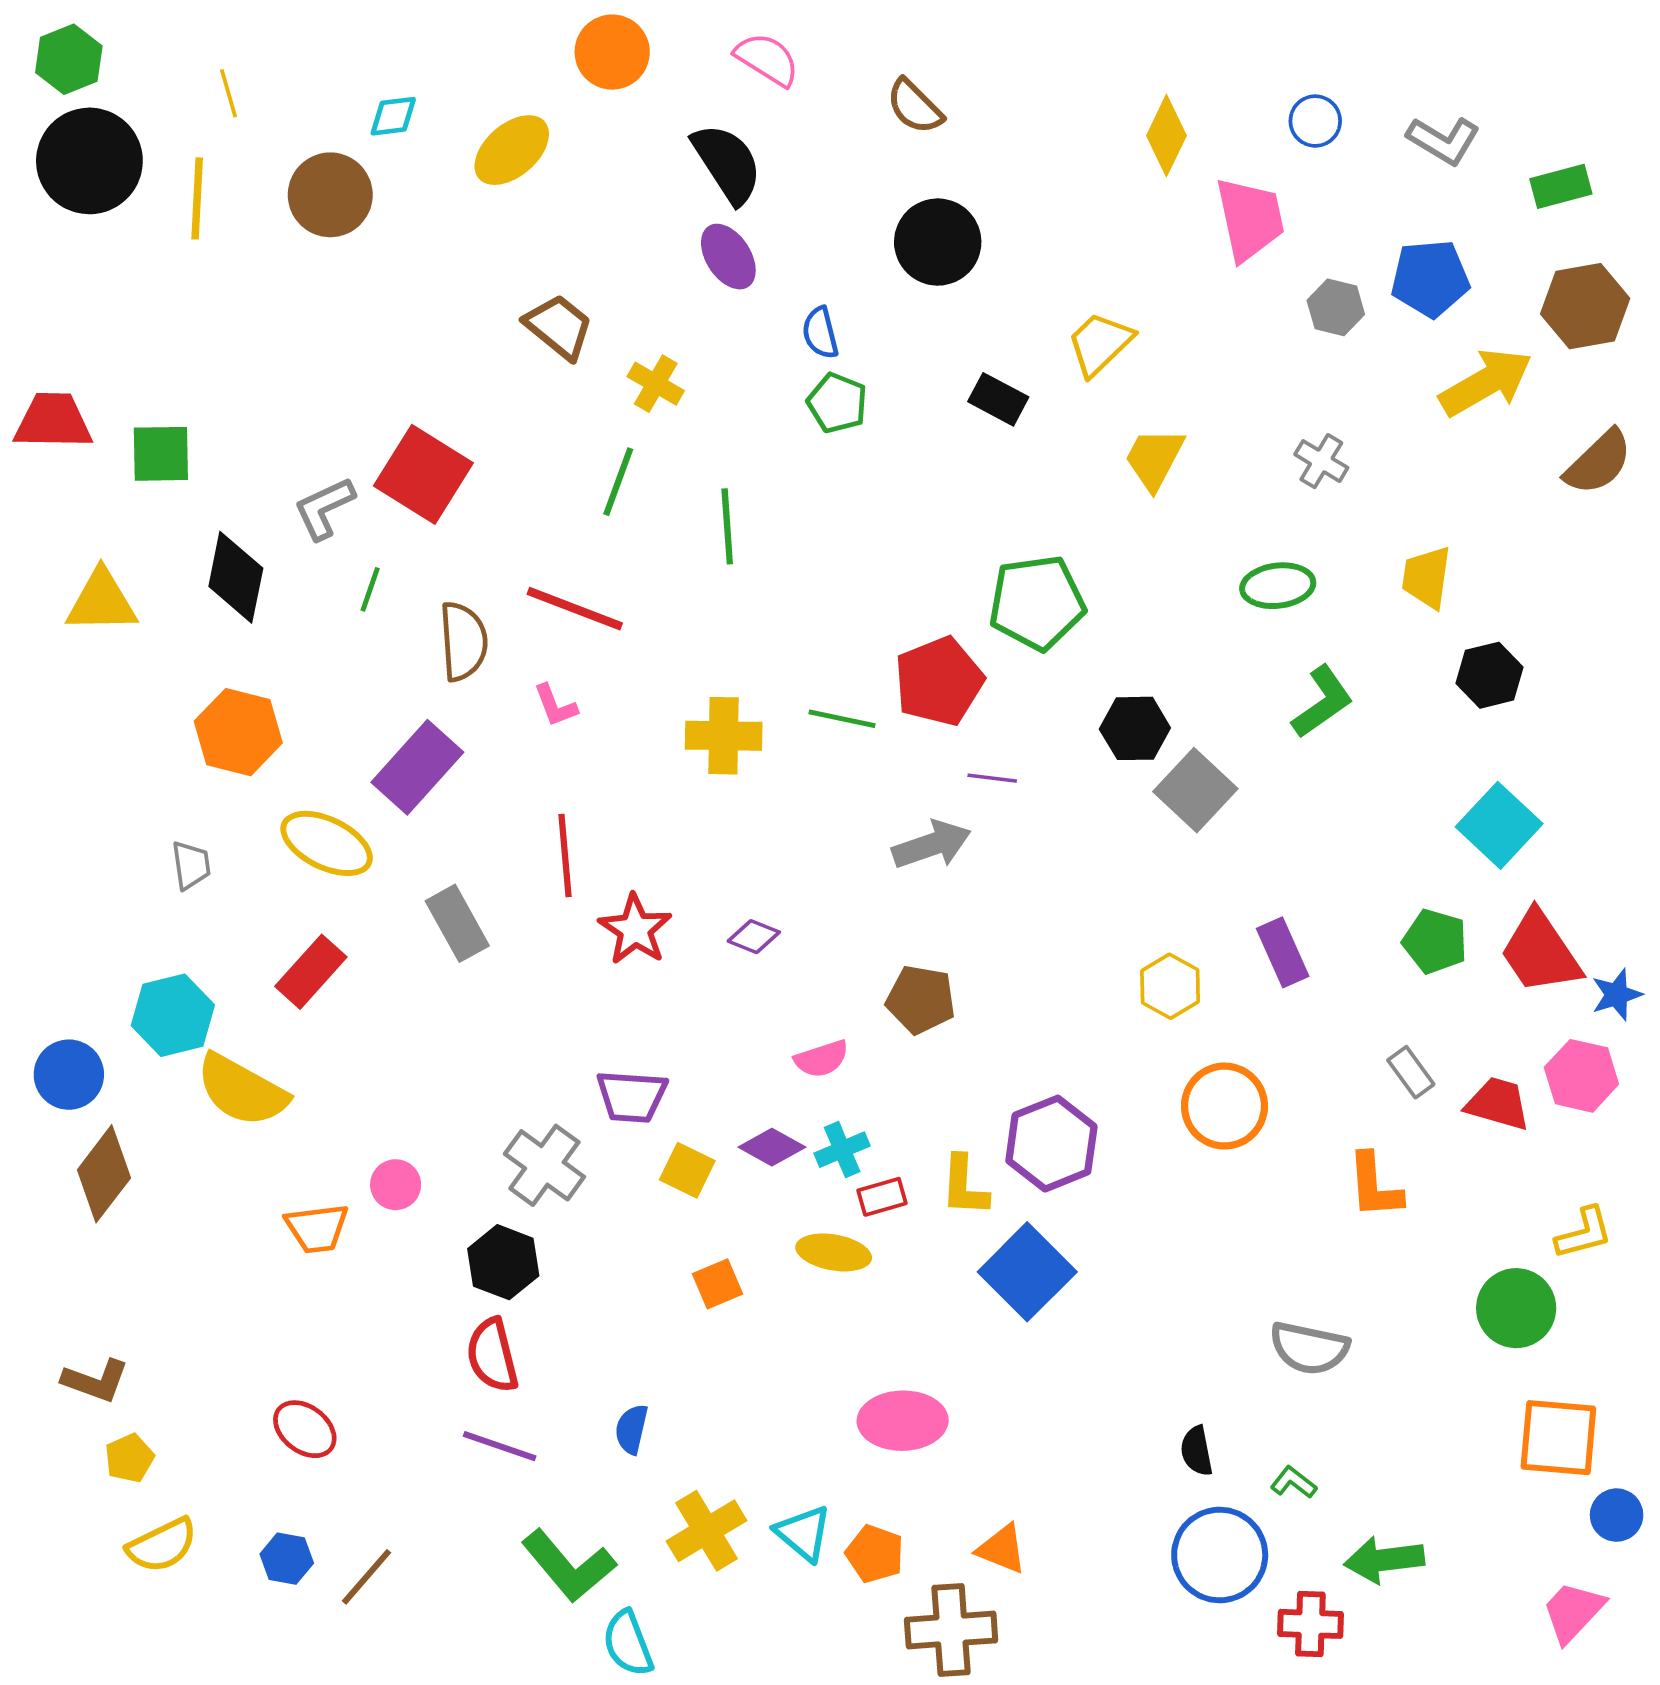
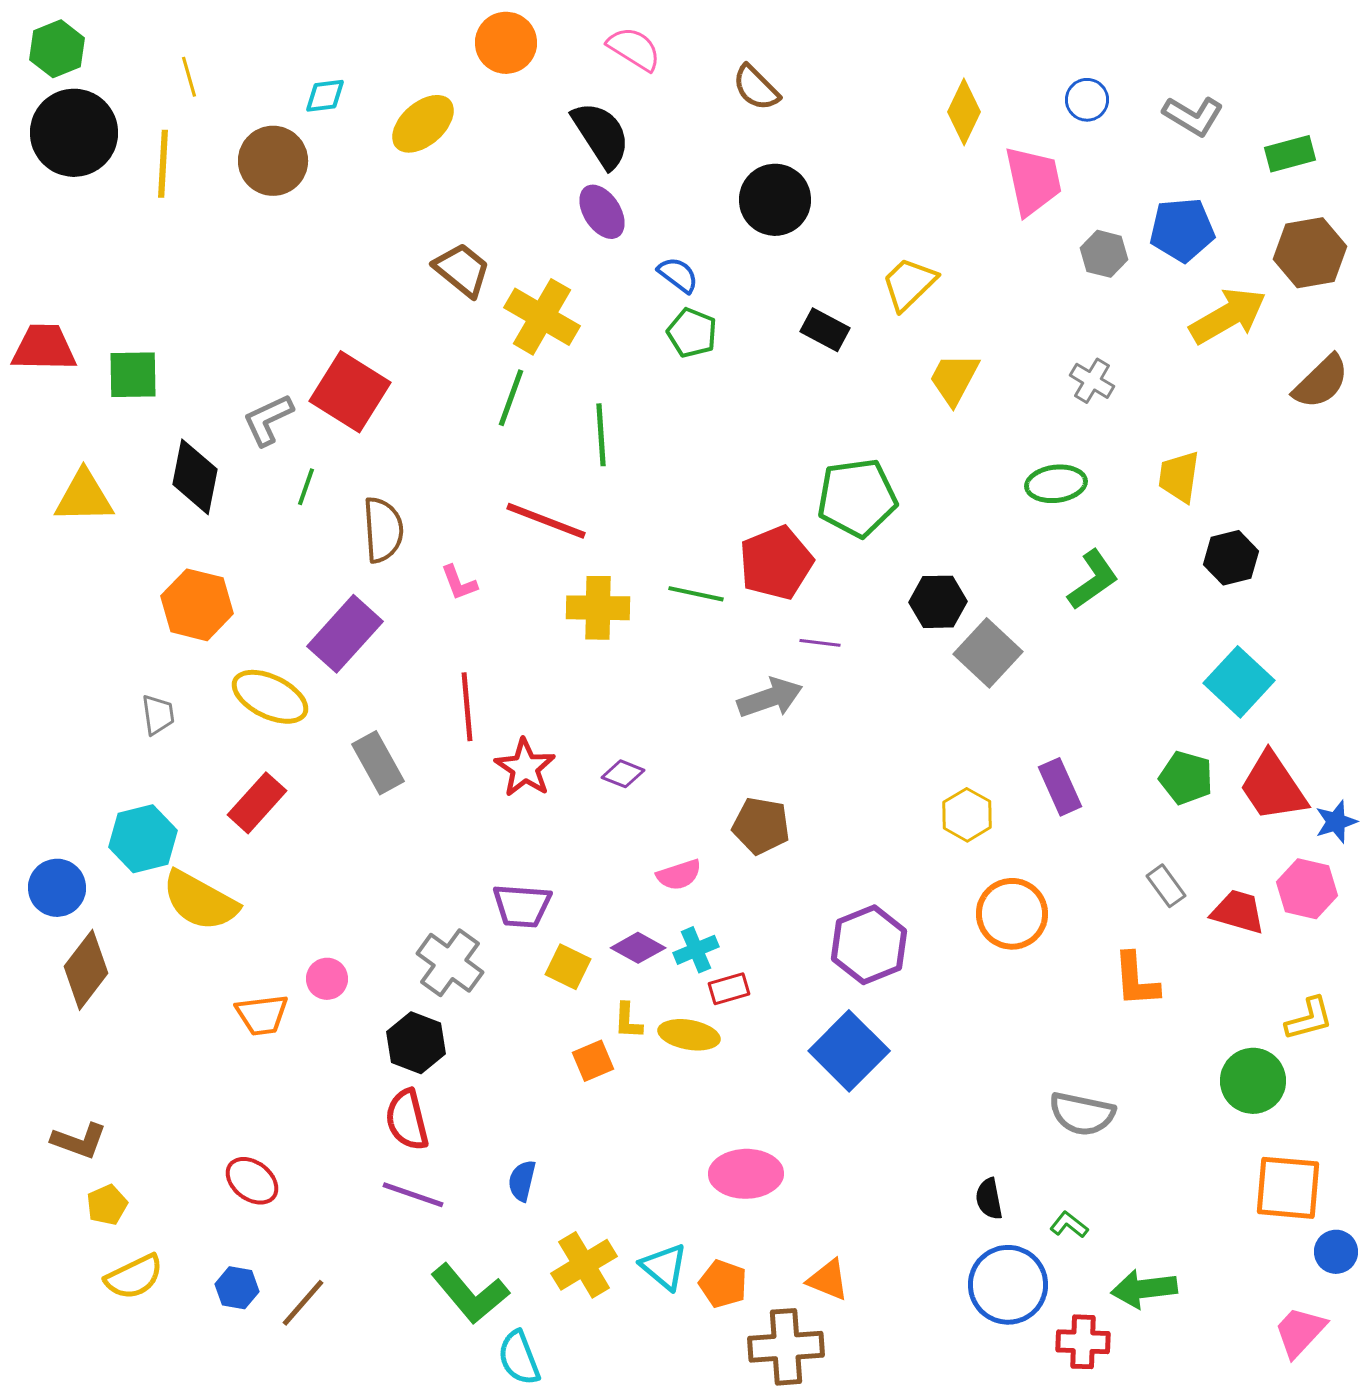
blue semicircle: (820, 333) -> (678, 275), turned 141
yellow cross: (656, 384) -> (542, 317), size x1.6
red line: (575, 609) -> (546, 521), moved
yellow L-shape: (964, 1186) -> (628, 1021), moved, size x0.7

